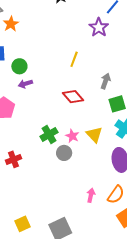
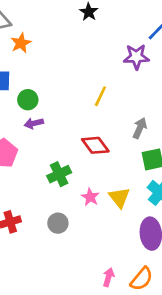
purple star: (99, 27) -> (136, 57), turned 30
green cross: (49, 134) -> (59, 174), moved
gray circle: (64, 153) -> (58, 223), moved

